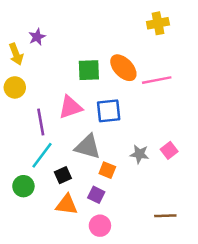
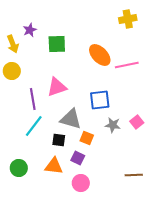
green square: (89, 70) -> (57, 44), moved
blue square: (109, 111) -> (100, 100), moved
black square: (63, 175) -> (59, 140), moved, turned 32
green circle: (23, 186) -> (19, 168), moved

